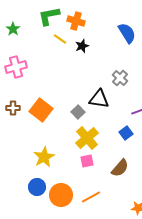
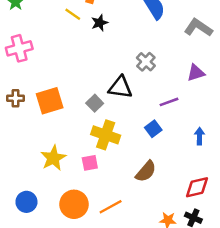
orange square: (41, 110) -> (50, 101), turned 35
yellow cross: (87, 138) -> (106, 135), turned -30
pink square: (87, 161) -> (90, 163), moved
blue circle: (37, 187) -> (26, 202), moved

